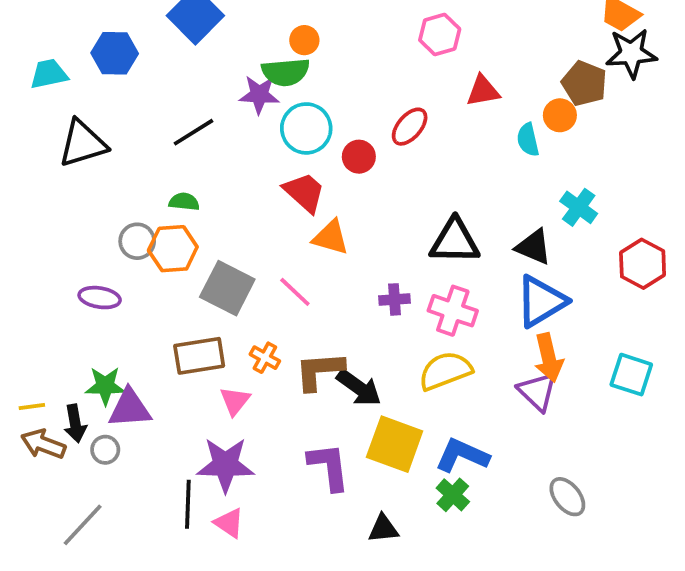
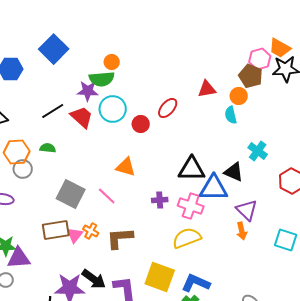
pink hexagon: (440, 35) -> (260, 59), moved
brown pentagon: (584, 83) -> (251, 76), moved
orange circle: (560, 115) -> (239, 96), moved
red trapezoid: (304, 192) -> (82, 117), moved
orange hexagon: (173, 249) -> (17, 152), moved
blue triangle: (541, 301) -> (214, 188), moved, turned 32
orange arrow: (549, 358) -> (242, 231), size x0.7
black arrow: (359, 388) -> (94, 279), moved
purple triangle: (537, 391) -> (247, 210), moved
pink triangle: (235, 401) -> (75, 235), moved

